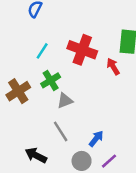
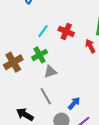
red cross: (82, 50) -> (66, 31), size x0.7
cyan line: (42, 51) -> (43, 31), moved

